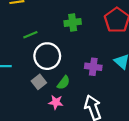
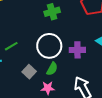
green line: (30, 35) -> (11, 46), moved
white circle: (47, 56) -> (49, 46), moved

